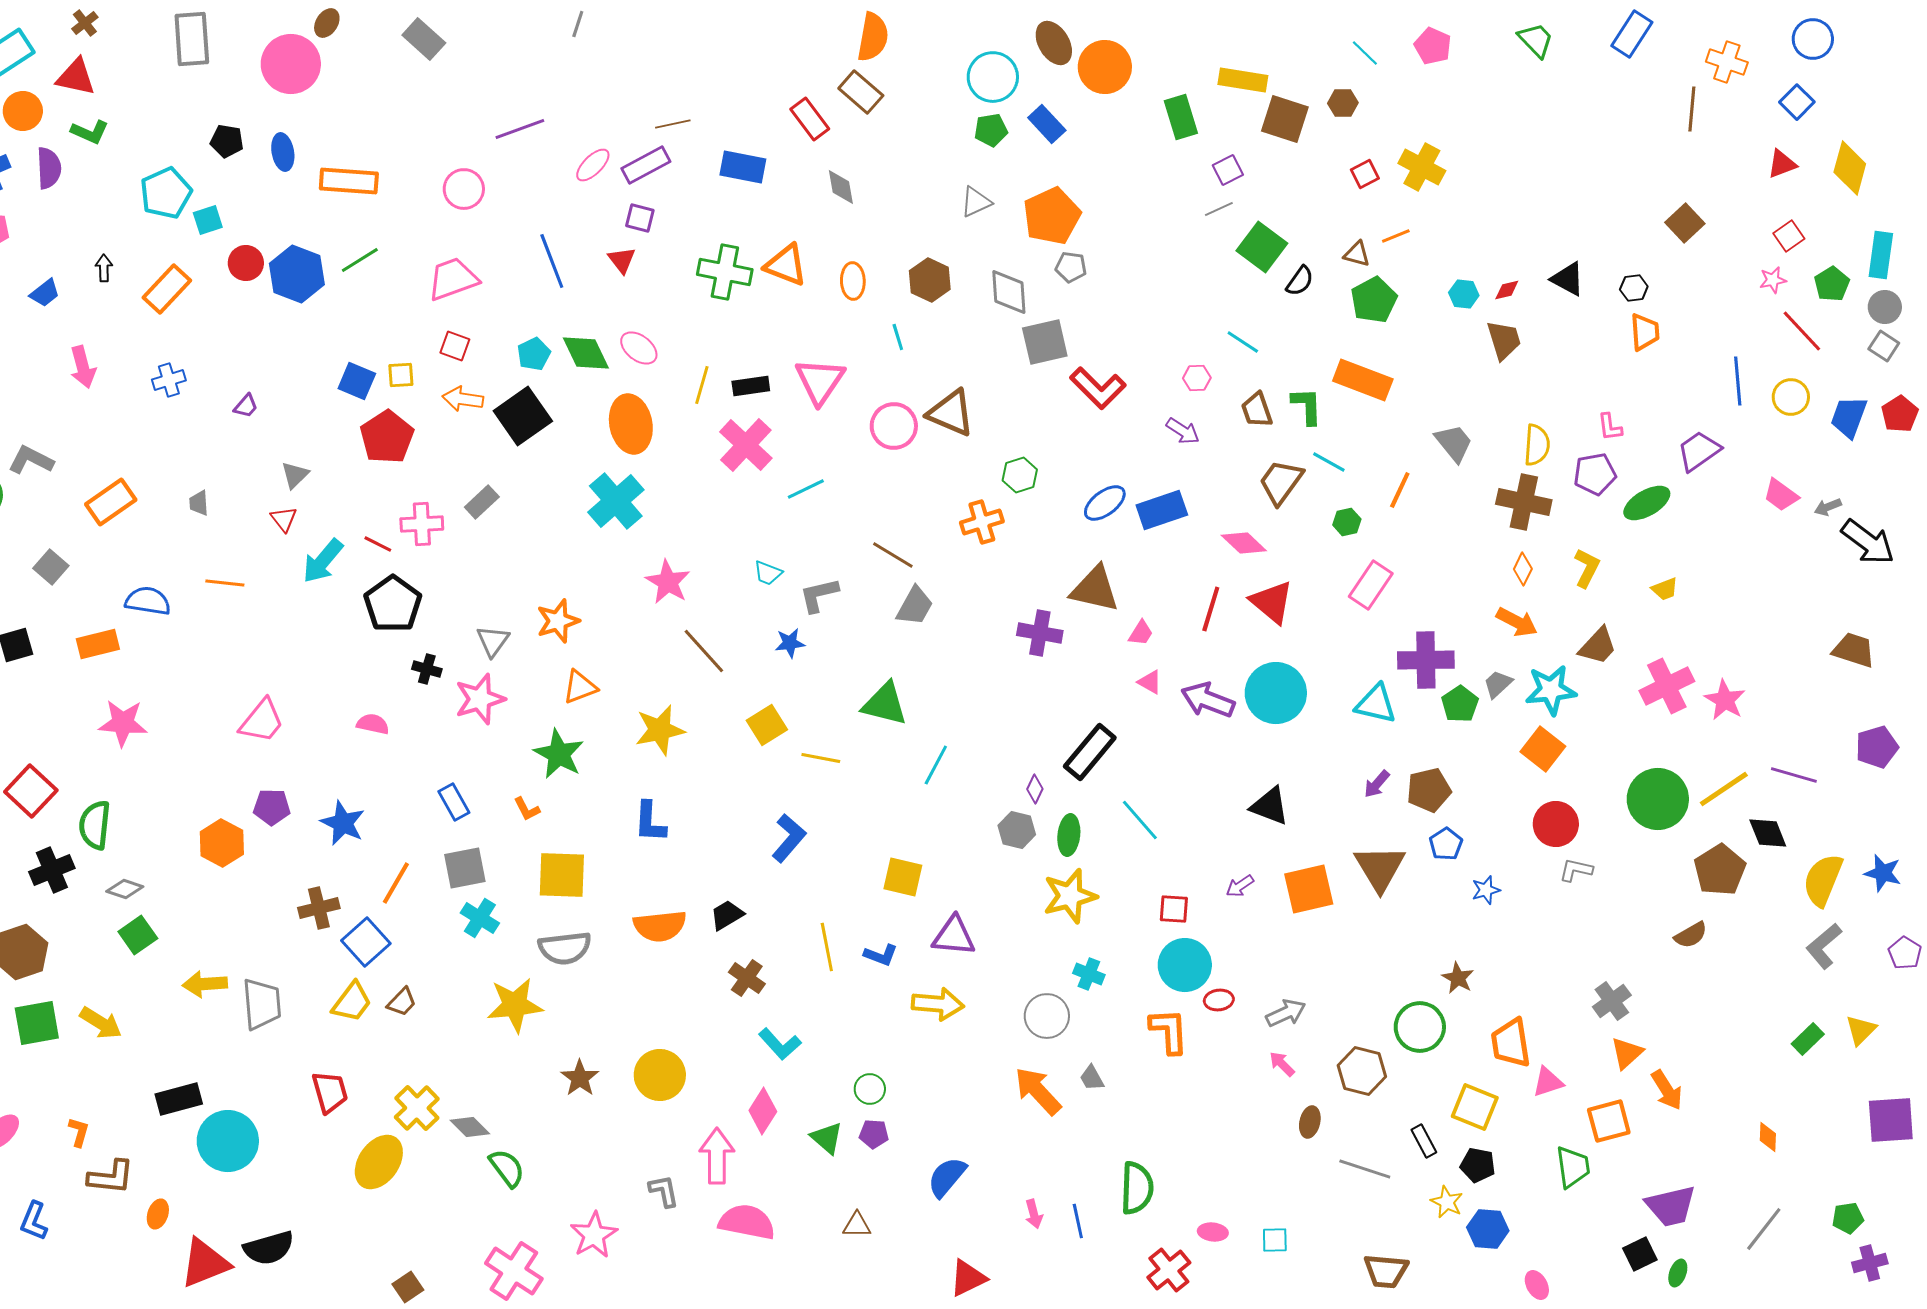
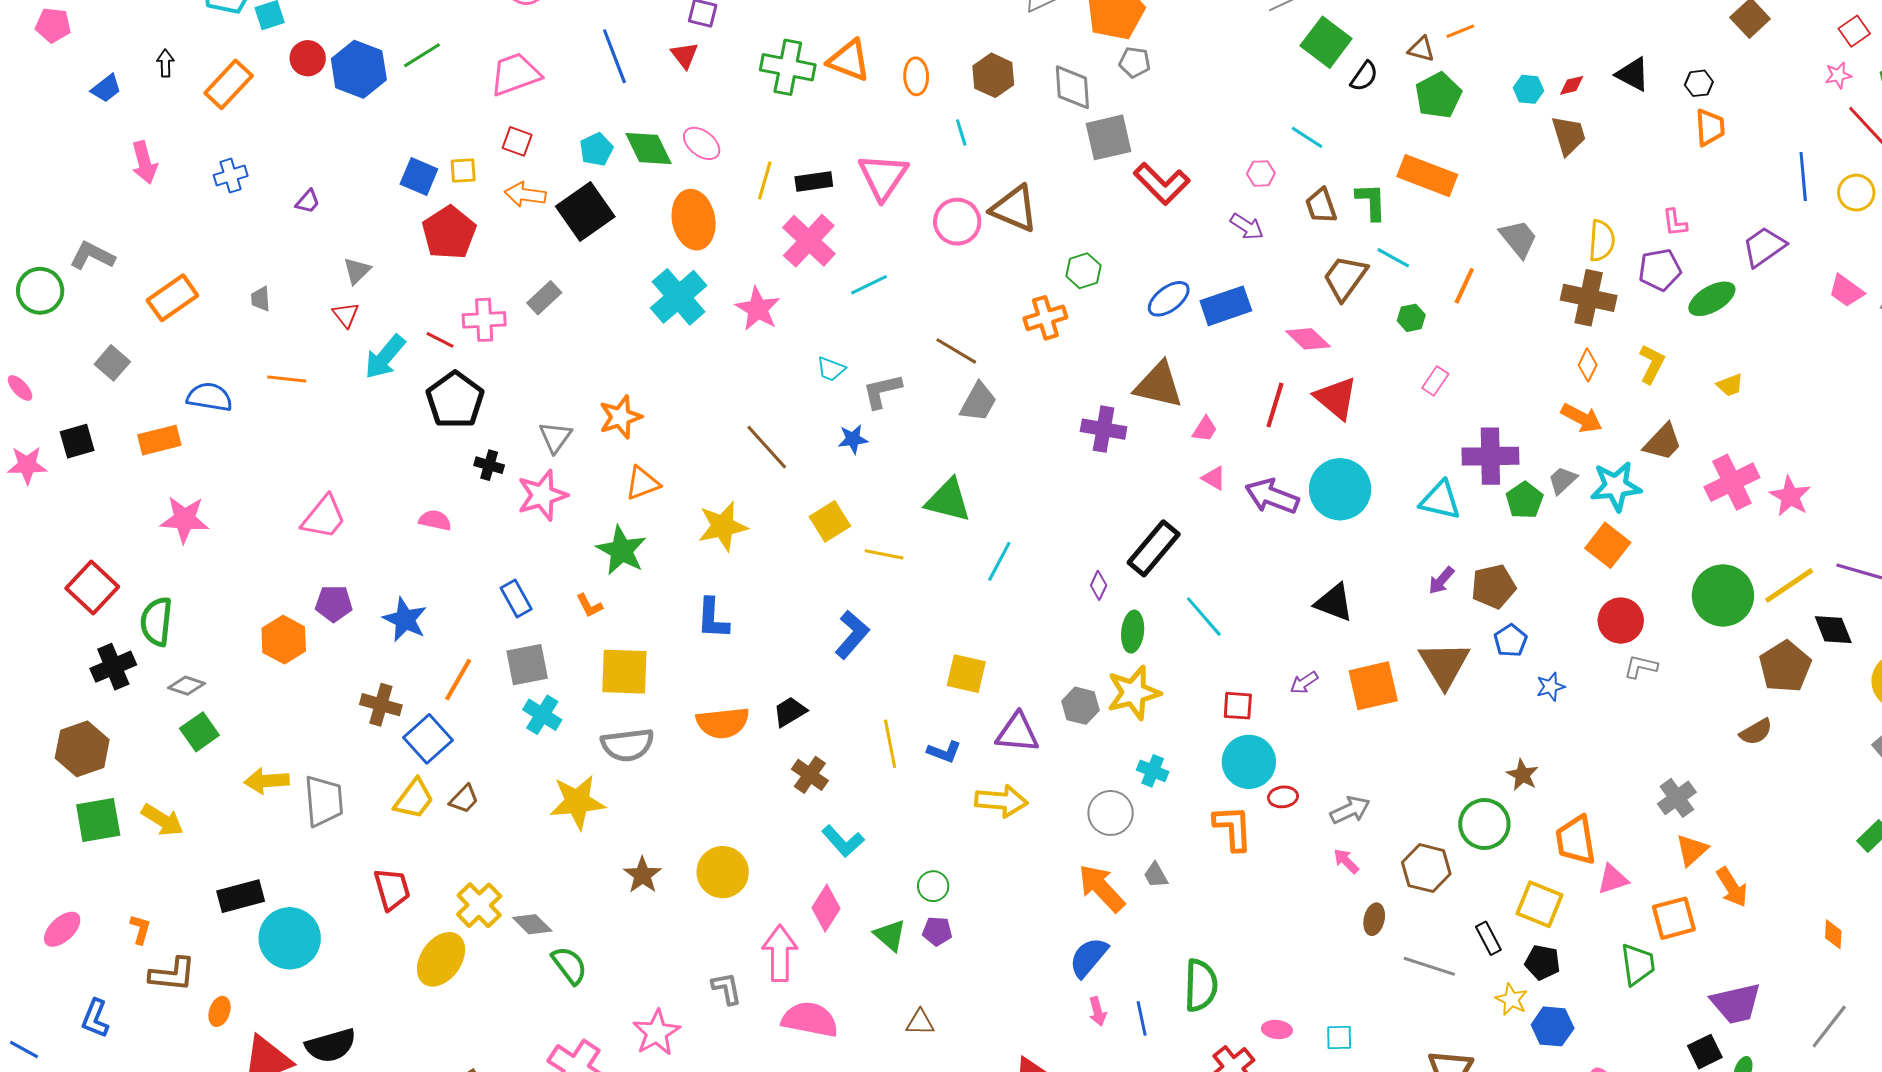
pink star: (668, 582) -> (758, 309), moved
pink rectangle: (1371, 585) -> (1435, 381), size x0.6
gray hexagon: (1017, 830) -> (1080, 706), moved
brown cross: (319, 908) -> (381, 705), turned 30
blue semicircle: (947, 1177) -> (1088, 957), moved

